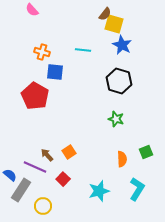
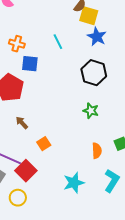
cyan line: (83, 50) -> (58, 42), turned 56
brown arrow: (47, 155) -> (22, 123), moved
red square: (63, 179) -> (26, 171), moved, size x1.5

